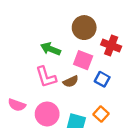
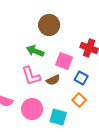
brown circle: (84, 28) -> (49, 25), moved
orange square: (101, 114) -> (79, 100), moved

